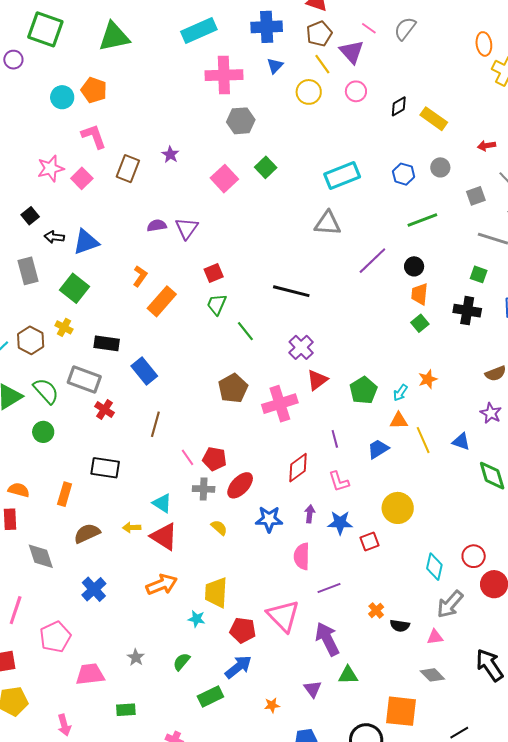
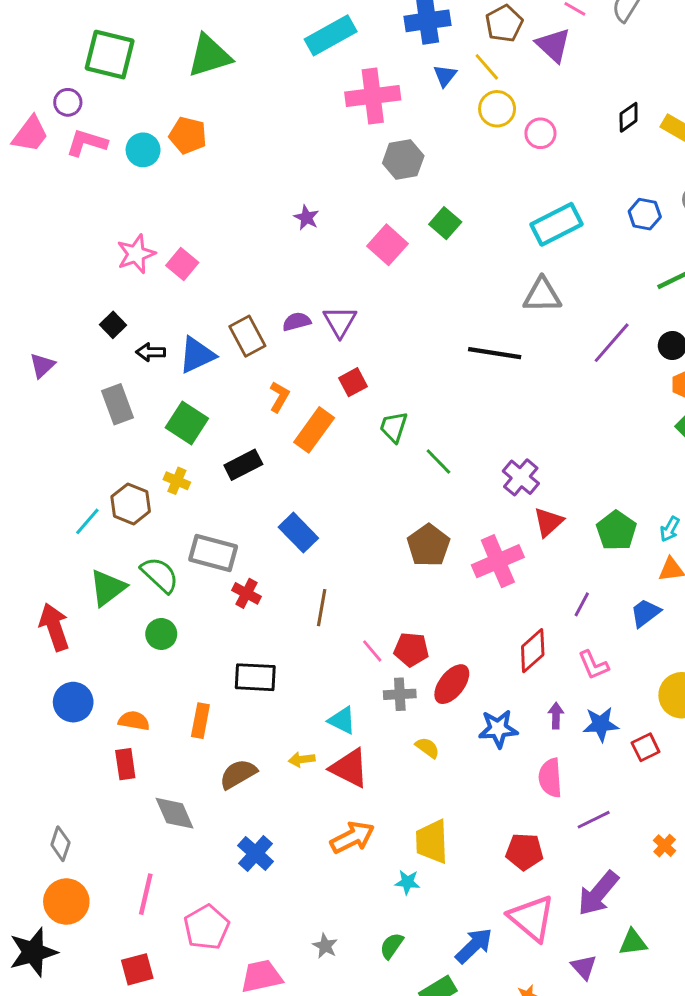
yellow line: (322, 64) -> (487, 67), moved
pink circle: (356, 91) -> (540, 133), moved
pink L-shape: (94, 136) -> (87, 143), moved, turned -48
brown rectangle: (128, 169) -> (247, 336), moved, turned -44
red square: (214, 273) -> (353, 382), moved
black line: (291, 291) -> (495, 353), moved
black rectangle: (107, 343) -> (243, 465), moved, turned -30
purple line: (335, 439) -> (582, 604), turned 48
pink triangle: (283, 616) -> (532, 918), moved
red pentagon: (243, 630) -> (524, 852), moved
purple arrow: (327, 639) -> (598, 893), turned -108

